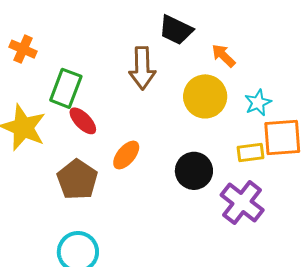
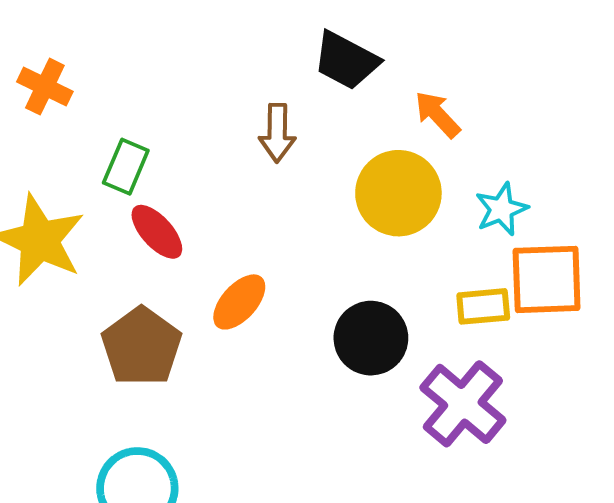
brown arrow: (142, 68) -> (277, 133), size x0.7
green rectangle: (66, 88) -> (126, 167), size x0.7

